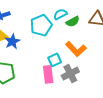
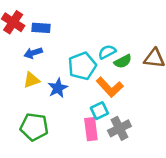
blue star: (12, 41) -> (58, 88), moved
orange L-shape: (76, 49) -> (110, 87), moved

